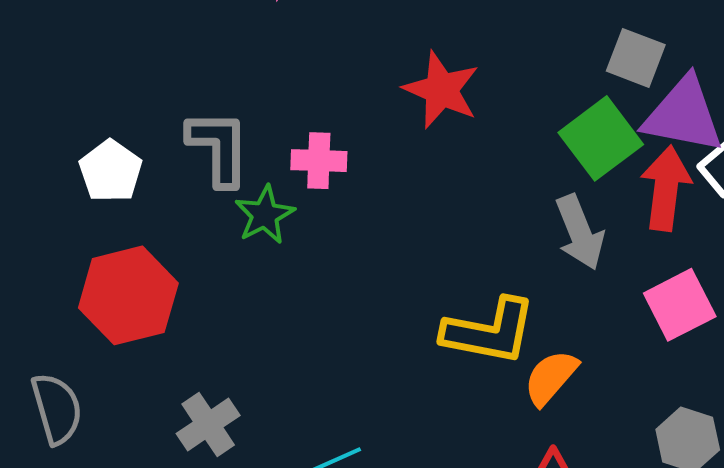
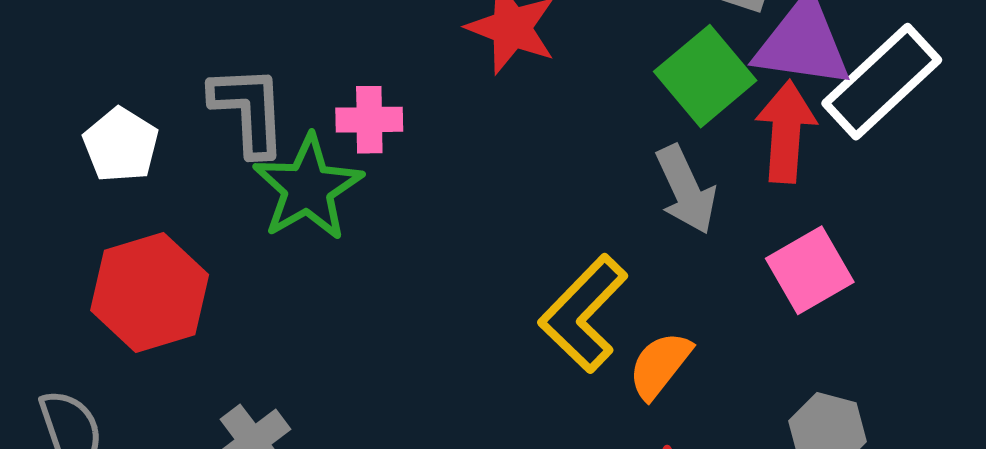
green star: (265, 215) -> (308, 188), size x1.5
yellow L-shape: (489, 331) -> (583, 314), turned 126

